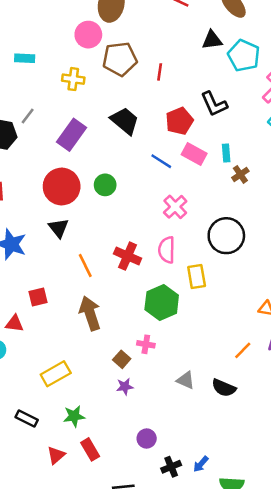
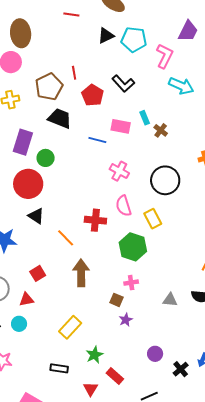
brown pentagon: (120, 59) -> (49, 87), moved
red pentagon: (179, 121) -> (93, 95), moved
green circle: (105, 185) -> (46, 158), moved
brown arrow: (90, 313) -> (81, 273), turned 36

